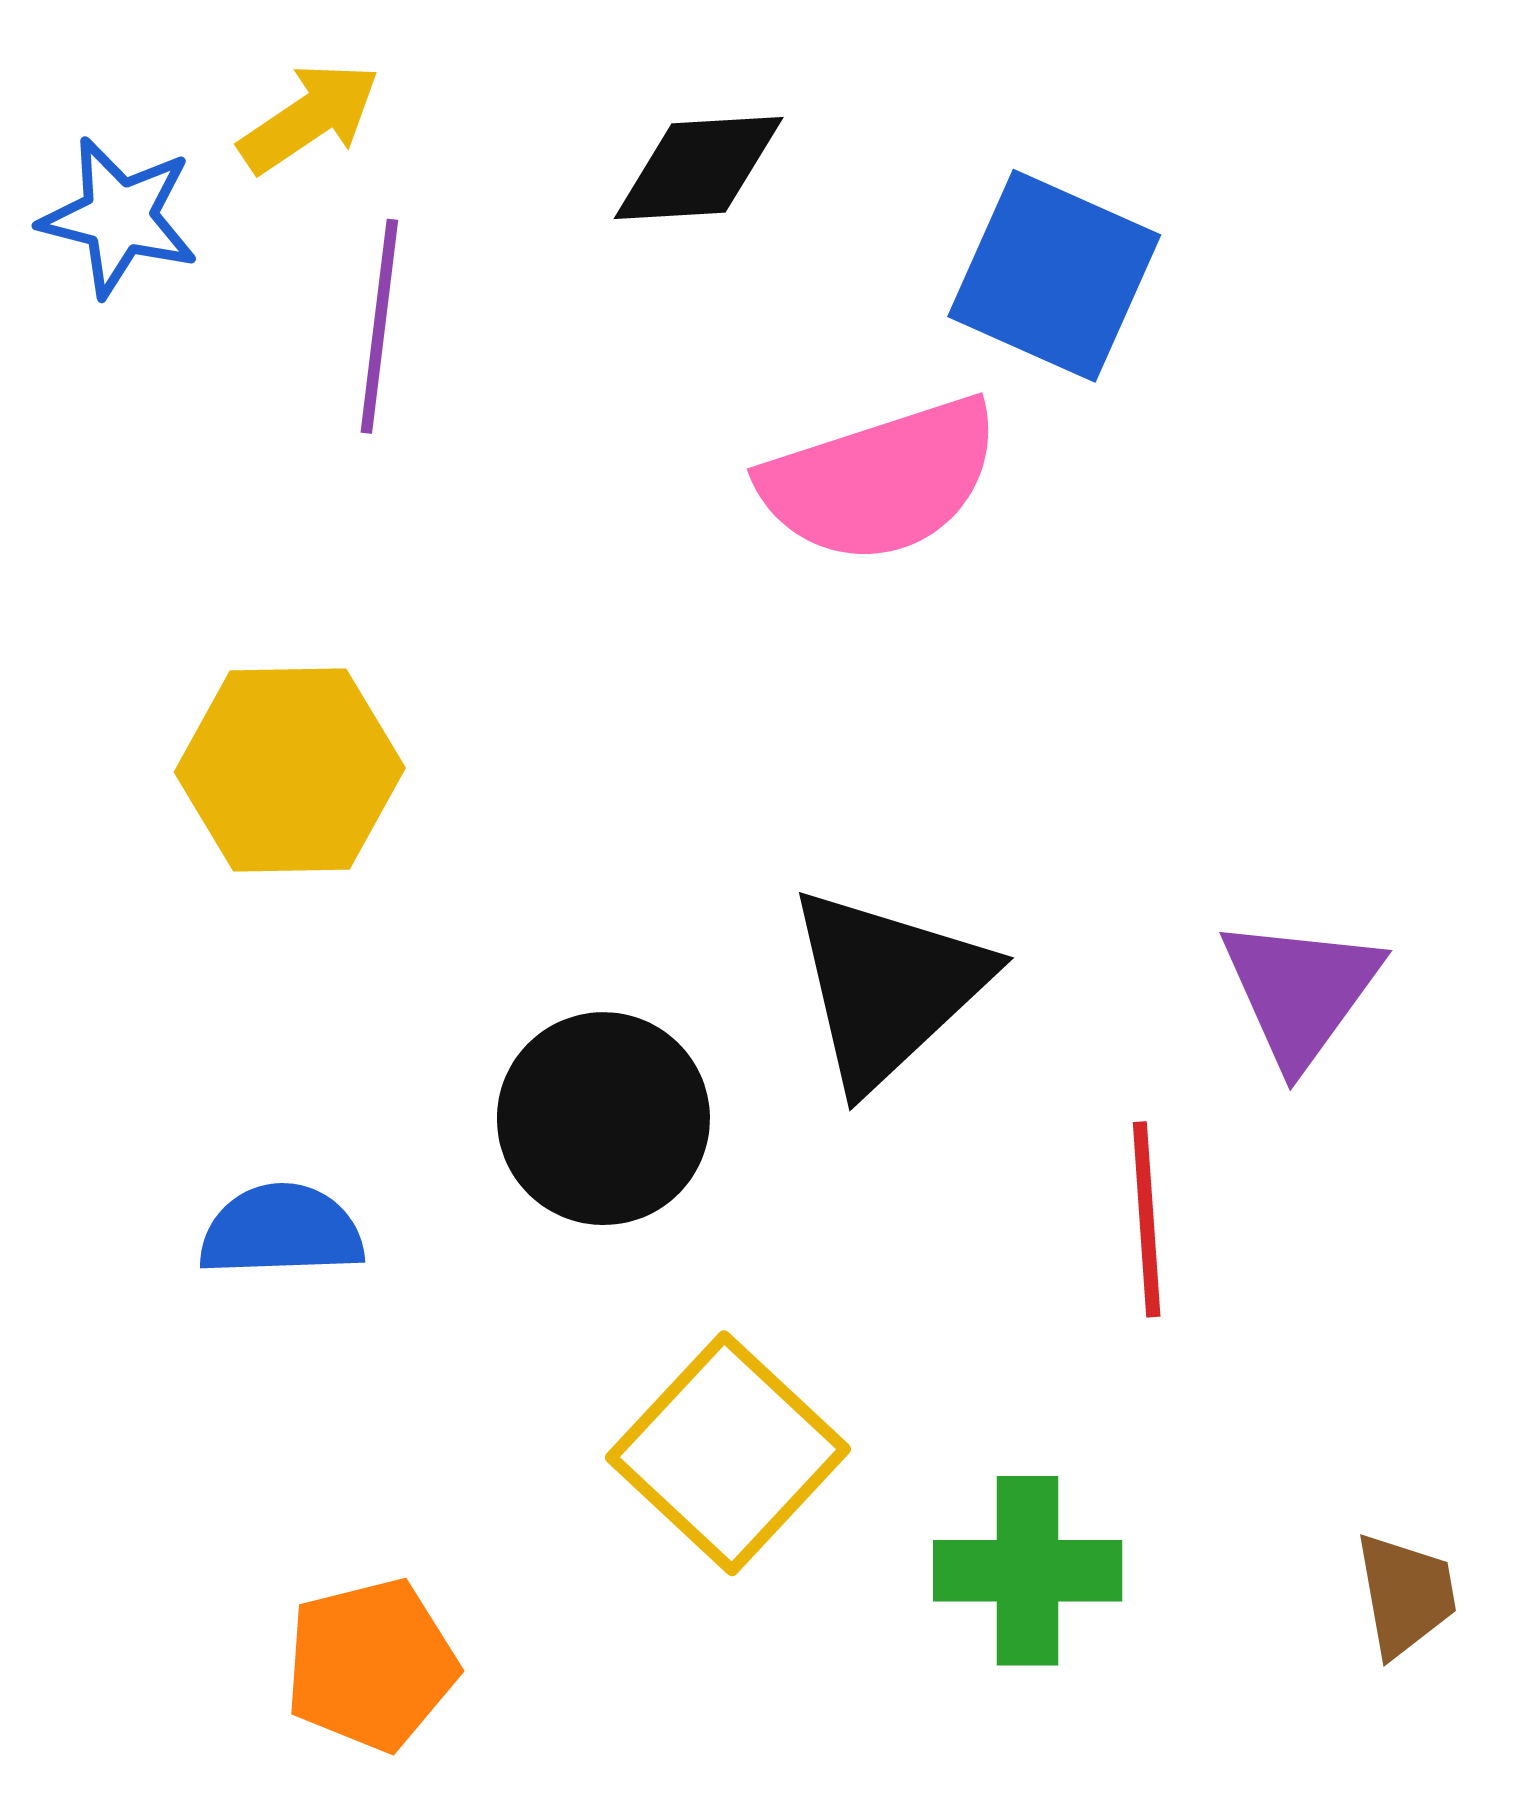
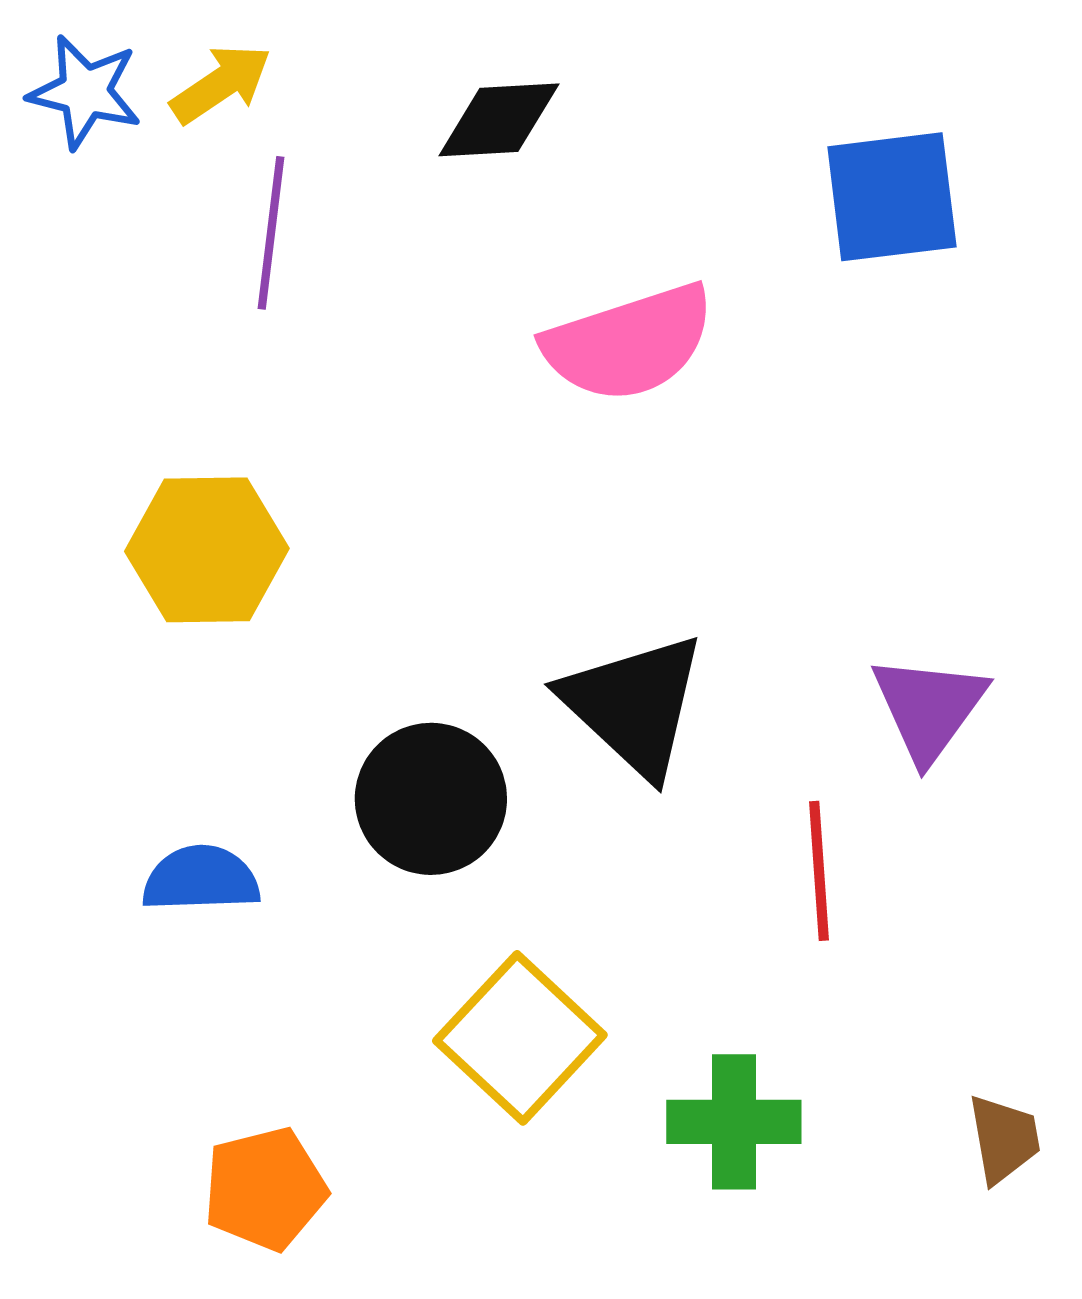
blue star: (119, 217) -> (85, 92), moved
blue square: (1054, 276) -> (892, 197), moved, turned -31
black triangle: (888, 987) -> (634, 705), turned -34

